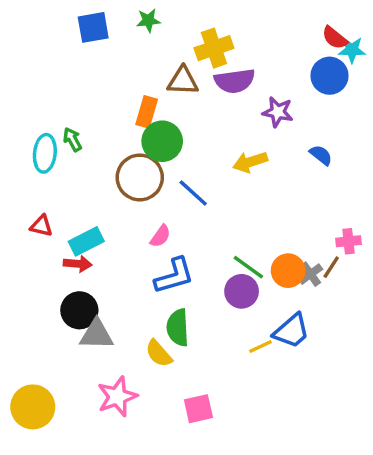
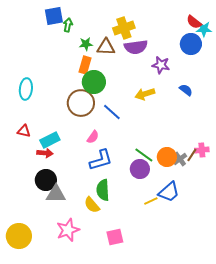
green star: (148, 20) -> (86, 44), moved
green arrow: (72, 140) -> (68, 25), moved, turned 40
pink cross: (348, 241) -> (202, 150), moved

